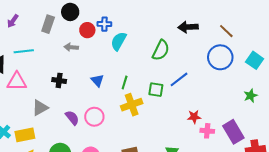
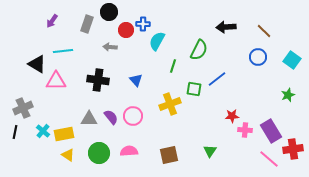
blue circle: (220, 57) -> (258, 57), size x0.7
black cross: (59, 80) -> (98, 80), size x1.5
green line: (125, 82) -> (173, 66), moved
gray triangle: (40, 108) -> (89, 119), moved, turned 30

